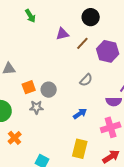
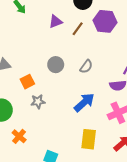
purple hexagon: (108, 51) -> (105, 21), moved
gray circle: (49, 90) -> (56, 65), moved
blue arrow: (80, 114) -> (84, 102), size x1.5

